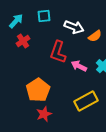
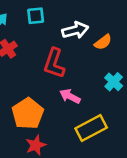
white arrow: (74, 27) -> (75, 30), turned -36
pink arrow: (79, 66) -> (70, 96), moved

